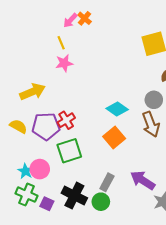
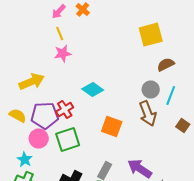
pink arrow: (70, 20) -> (59, 12), moved
cyan diamond: (117, 109) -> (93, 90), moved
orange square: (114, 138) -> (112, 126), turned -30
pink circle: (40, 169) -> (39, 138), moved

